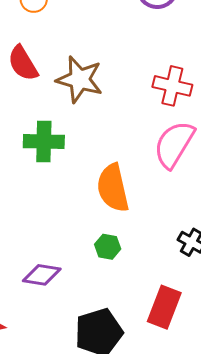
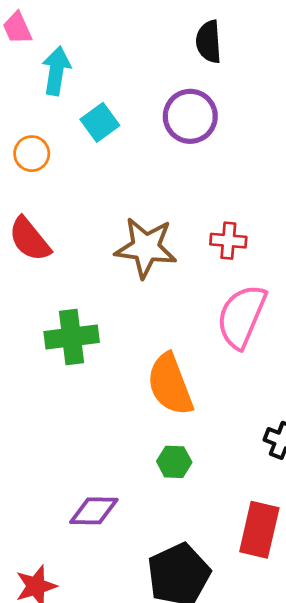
brown star: (80, 79) -> (146, 248), moved
red cross: (172, 86) -> (228, 241), size x0.7

